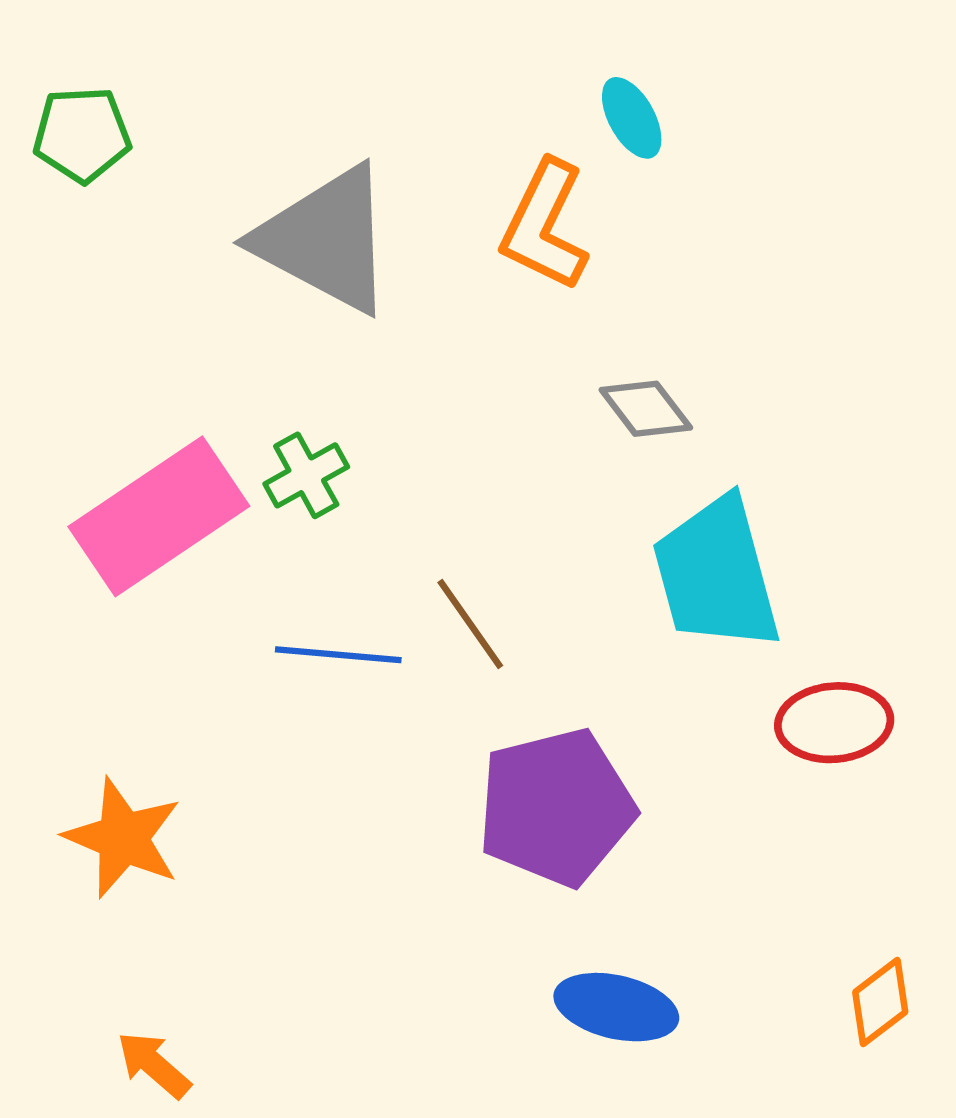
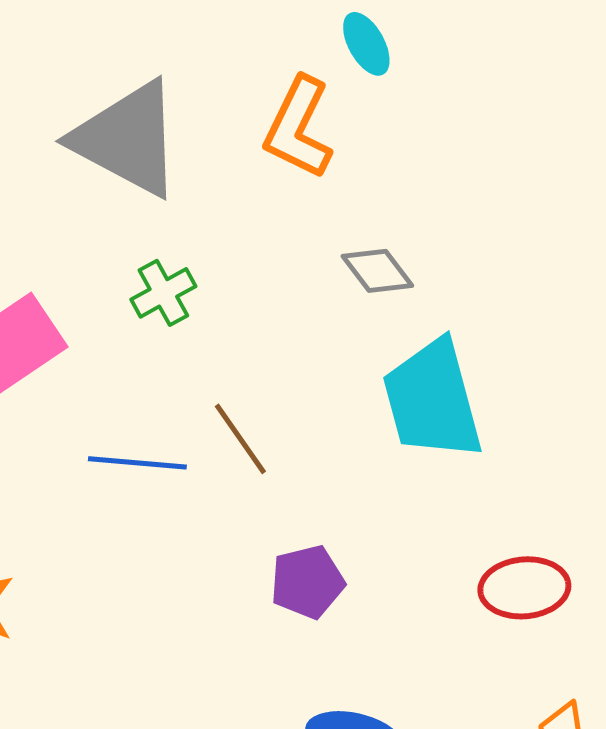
green cross: (306, 475) -> (163, 293), moved
red ellipse: (834, 723) -> (524, 588), moved
purple pentagon: (556, 807) -> (307, 582), size x0.6

